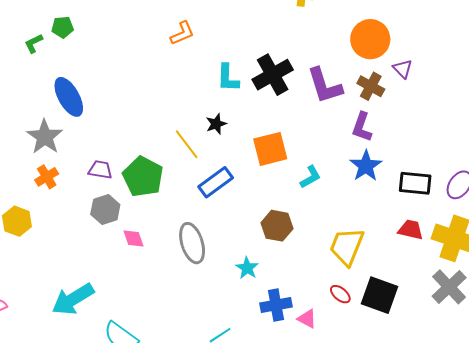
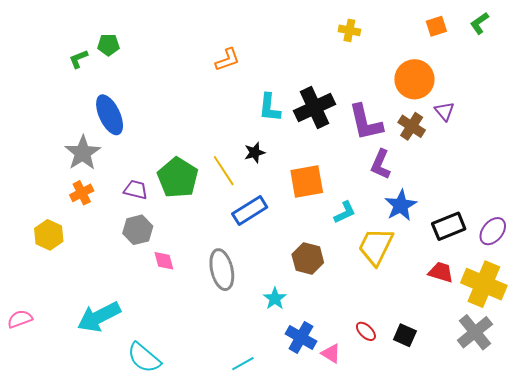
purple L-shape: (362, 127) -> (381, 164), moved
green pentagon: (143, 177) -> (178, 178), moved
black rectangle: (415, 183) -> (449, 226), turned -32
yellow trapezoid: (347, 246) -> (376, 246), moved
black square: (380, 295) -> (405, 335), size x0.6
blue cross: (276, 305) -> (301, 337), turned 36

